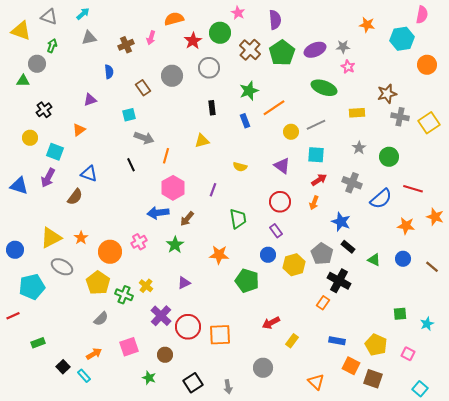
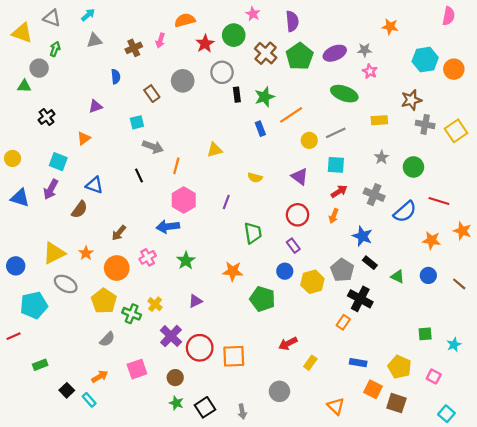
cyan hexagon: (402, 39) -> (425, 60), moved
black rectangle: (212, 108) -> (237, 95), moved
yellow circle: (30, 138) -> (13, 158), moved
brown arrow: (187, 219) -> (119, 233), moved
green star: (149, 378) -> (176, 403), moved

